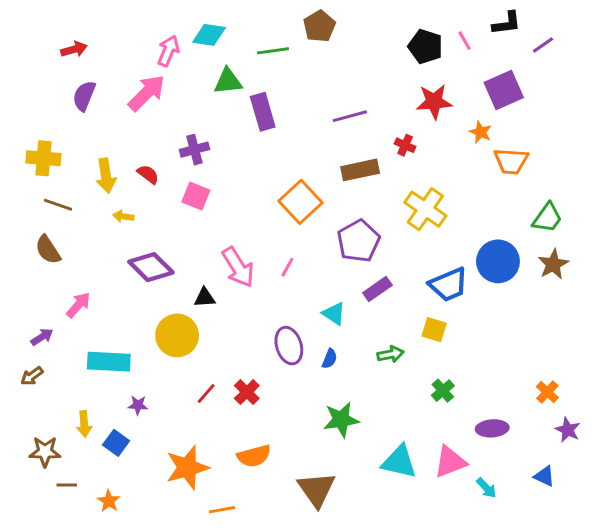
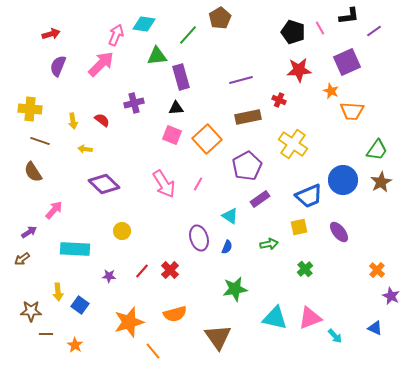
green line: (273, 51) -> (188, 35), turned -40
yellow arrow: (106, 176) -> (73, 121), size x0.7
pink square: (196, 196) -> (172, 135), moved
black triangle: (205, 298) -> (176, 108), moved
yellow square: (434, 330) -> (299, 227), turned -30
yellow circle: (177, 335) -> (122, 231), size x0.6
purple star: (138, 405) -> (109, 276), moved
purple ellipse: (492, 428) -> (339, 232), moved, turned 55
orange line: (222, 510) -> (153, 351), turned 60

